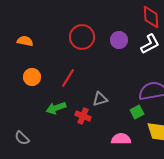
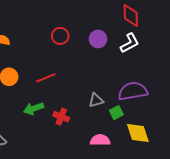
red circle: (82, 37) -> (60, 36), size x0.7
red line: (68, 78) -> (46, 78), turned 36
gray triangle: (100, 99) -> (96, 100), moved

